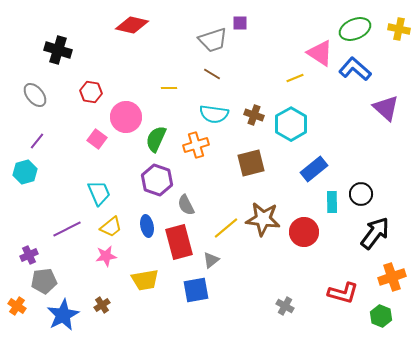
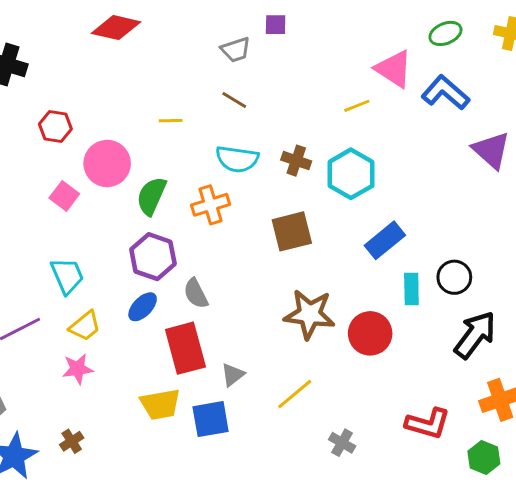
green ellipse: (355, 29) -> (445, 33), size x0.7
gray trapezoid: (213, 40) -> (236, 50), size x0.7
blue ellipse: (147, 226) -> (143, 307), moved, turned 55
yellow line: (226, 228) -> (295, 394), moved
yellow trapezoid: (145, 280) -> (160, 404), moved

